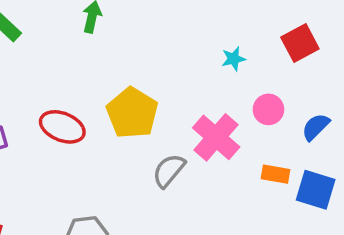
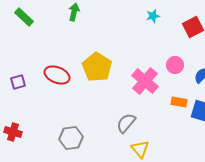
cyan star: (234, 59) -> (153, 16), moved
gray semicircle: (169, 171) -> (126, 123), moved

